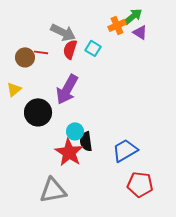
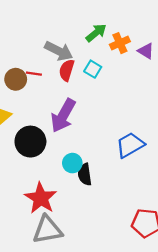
green arrow: (133, 16) -> (96, 33), moved
blue trapezoid: (125, 150) -> (130, 145), moved
red star: (69, 152) -> (41, 198), moved

